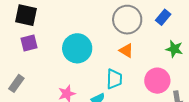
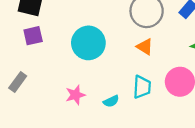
cyan trapezoid: (114, 79) -> (142, 87), moved

